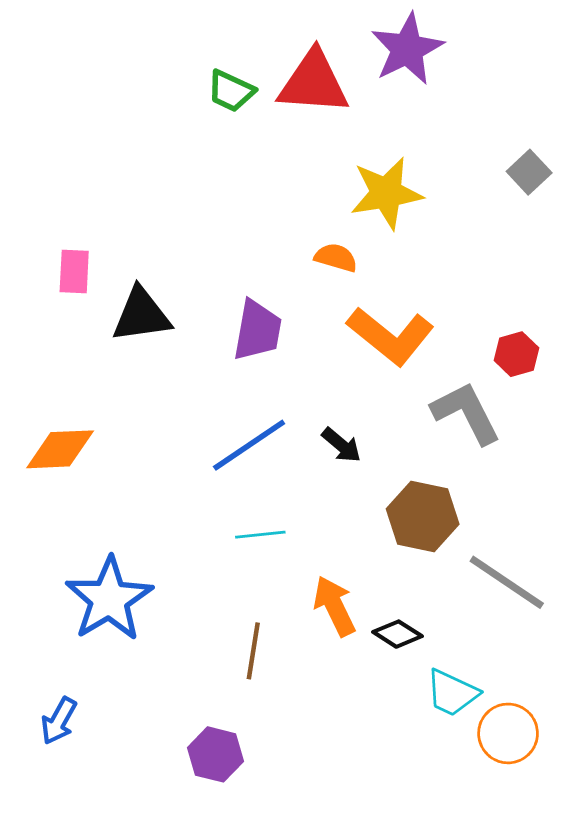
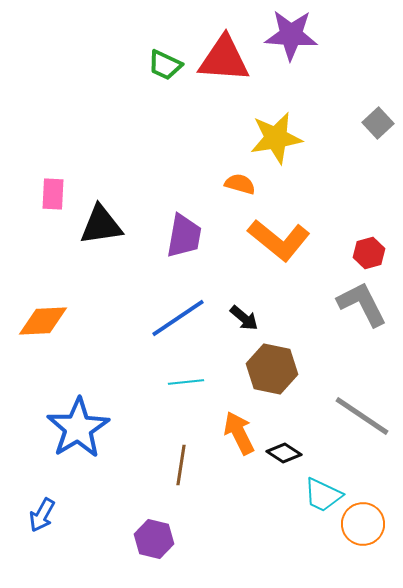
purple star: (407, 49) -> (291, 35), turned 30
gray L-shape: (466, 413) -> (362, 304), moved
brown hexagon: (423, 516) -> (272, 369), moved

